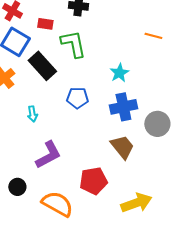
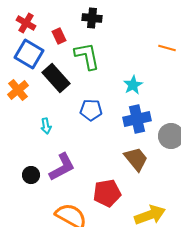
red rectangle: (45, 24) -> (59, 36), turned 56
black circle: (17, 187) -> (31, 175), moved

